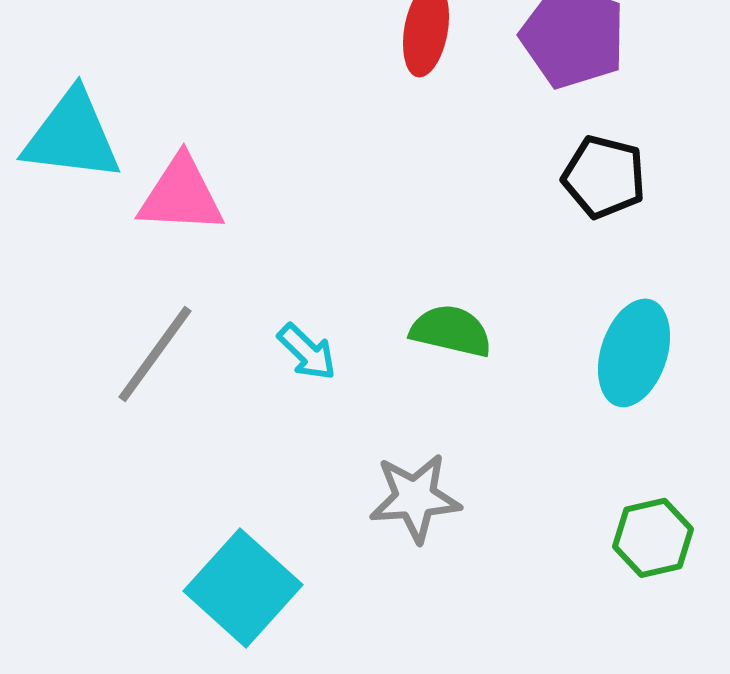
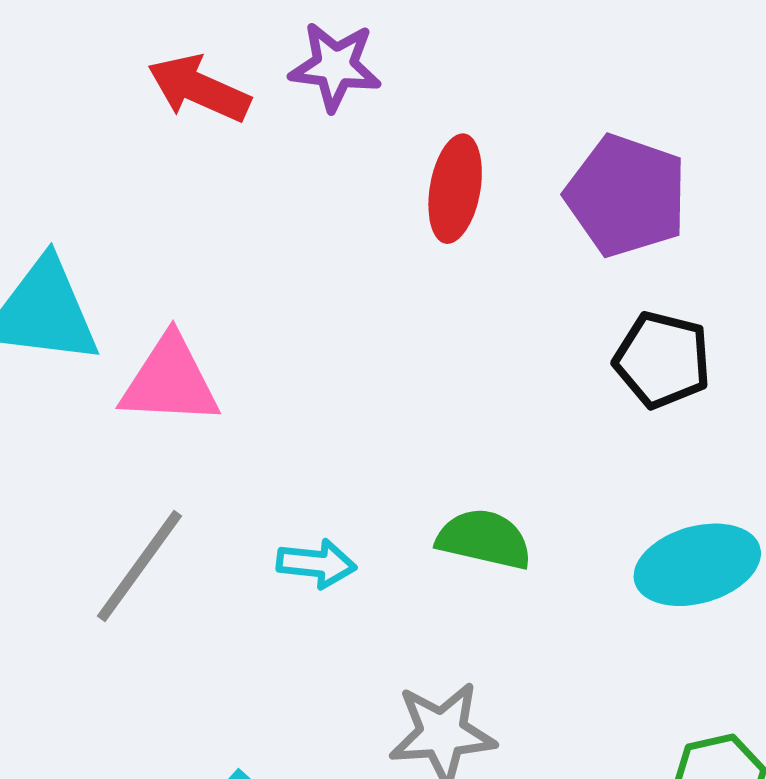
cyan arrow: (307, 352) -> (317, 564), turned -38
cyan ellipse: (634, 353) -> (697, 565), turned 56

